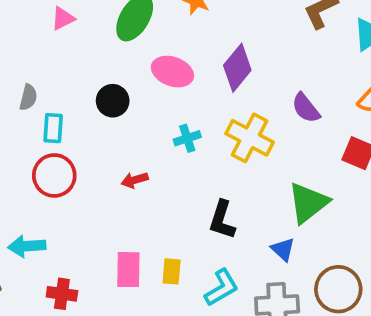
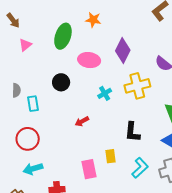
yellow cross: (250, 138) -> (137, 86), turned -30
red circle: (54, 175) -> (28, 139), moved
yellow rectangle: (172, 271) -> (110, 156), moved

